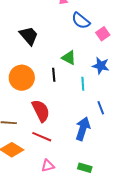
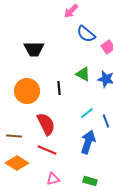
black trapezoid: (29, 36) -> (34, 49), turned 130
green triangle: (69, 58) -> (83, 74), moved
cyan line: (83, 84) -> (87, 113), moved, turned 56

